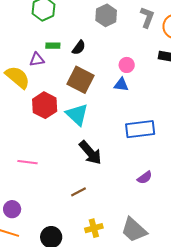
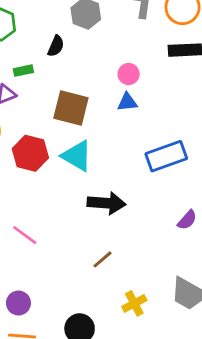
black semicircle: (79, 48) -> (56, 46), moved
black arrow: (90, 153) -> (106, 203), turned -32
pink line: (27, 162) -> (25, 235), turned 42

